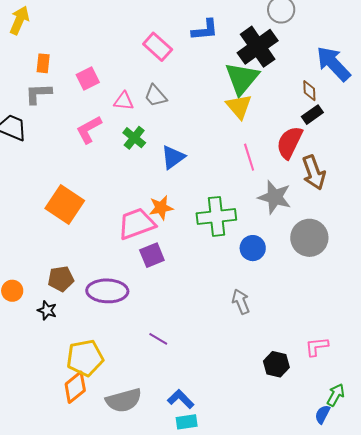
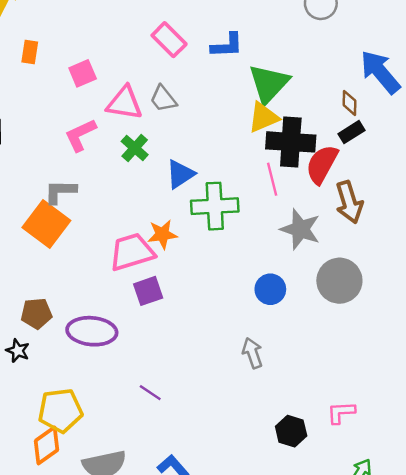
blue L-shape: (205, 30) -> (227, 45), moved
black cross: (258, 47) -> (291, 142), moved, turned 36
gray L-shape: (38, 94) -> (60, 192), moved
pink triangle: (124, 101) -> (124, 103), size x1.5
yellow triangle: (239, 106) -> (263, 117), turned 44
green cross: (216, 216) -> (215, 206), moved

